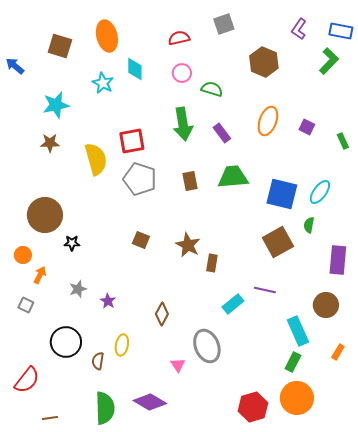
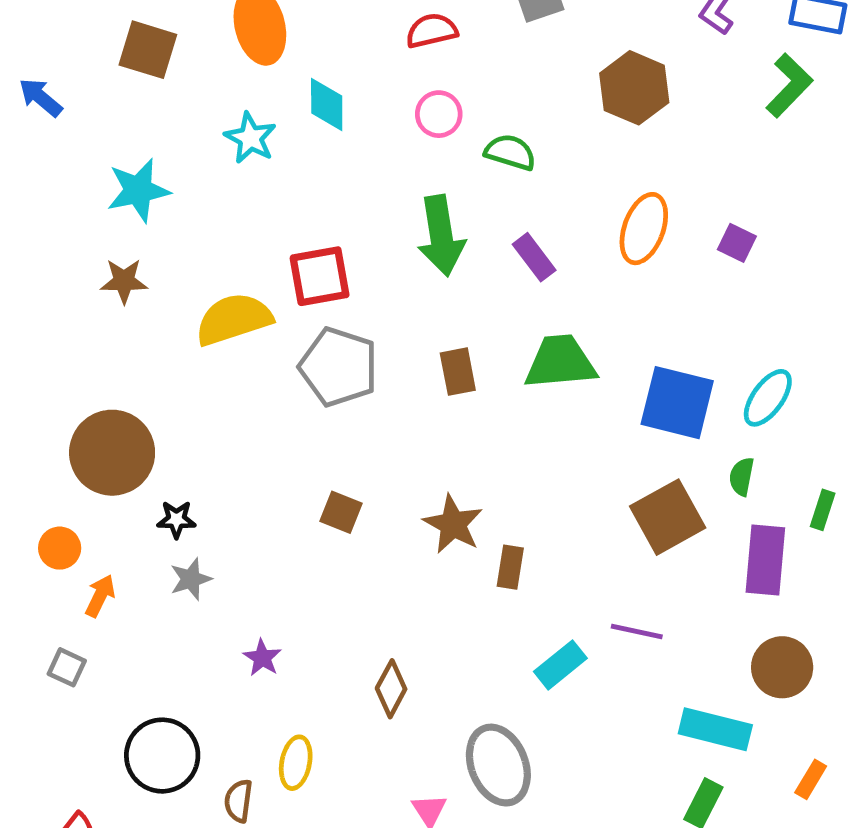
green rectangle: (343, 141) -> (823, 510), moved, turned 42
yellow semicircle: (96, 159) -> (234, 319), turned -92
purple rectangle: (338, 260) -> (765, 560), moved
gray star: (78, 289) -> (191, 579), moved
cyan rectangle: (298, 331) -> (715, 729), turned -52

